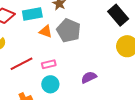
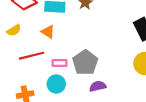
orange triangle: (46, 31) -> (48, 32), moved
gray pentagon: (69, 31) -> (85, 62), moved

